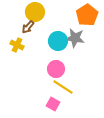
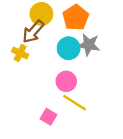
orange pentagon: (87, 15) -> (76, 17), moved
brown arrow: (28, 27) -> (33, 32), size x1.5
pink square: (53, 104) -> (48, 117), moved

